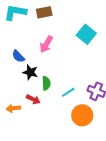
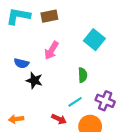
blue semicircle: (18, 56) -> (21, 63), turned -32
green semicircle: (46, 83) -> (83, 75), moved
red arrow: (33, 99) -> (59, 119), moved

